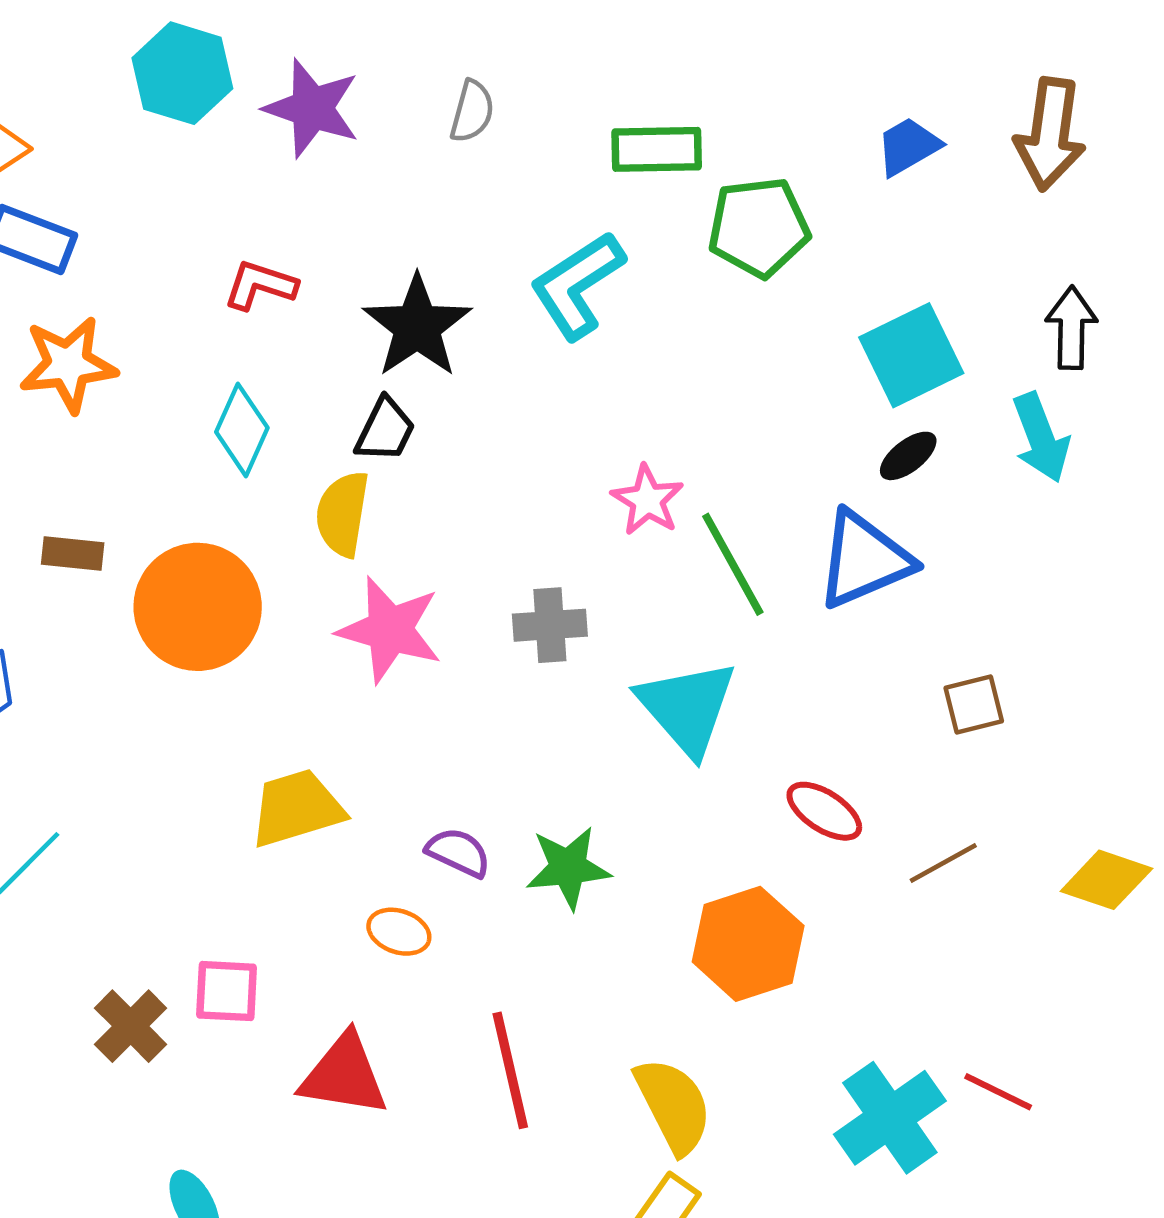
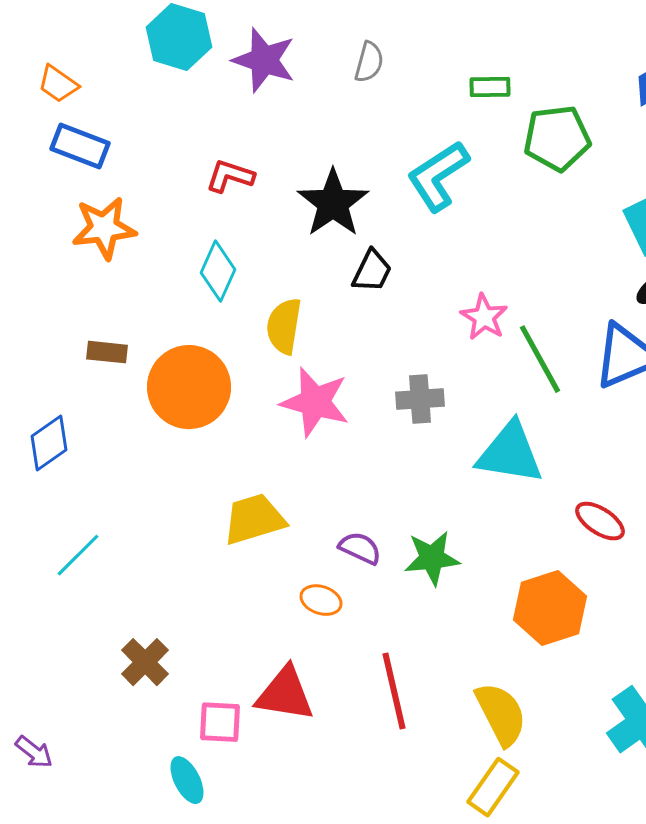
green rectangle: (657, 149) -> (490, 87), size x0.7
black trapezoid: (385, 430) -> (372, 271), moved
cyan triangle: (687, 708) -> (510, 453), turned -40
pink square: (227, 991) -> (220, 722), moved

